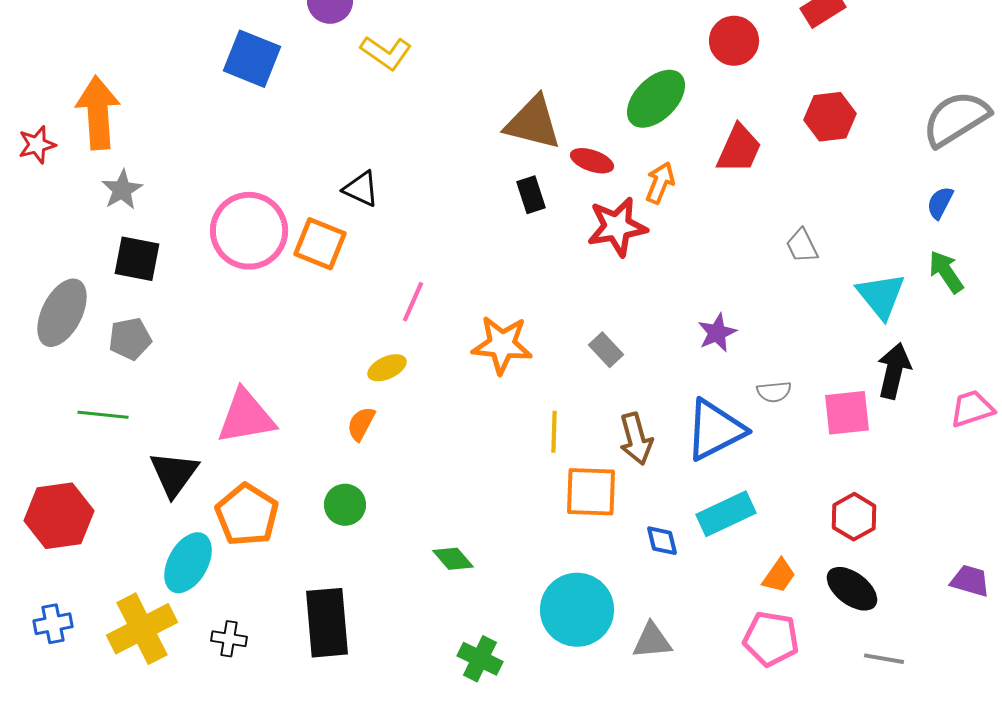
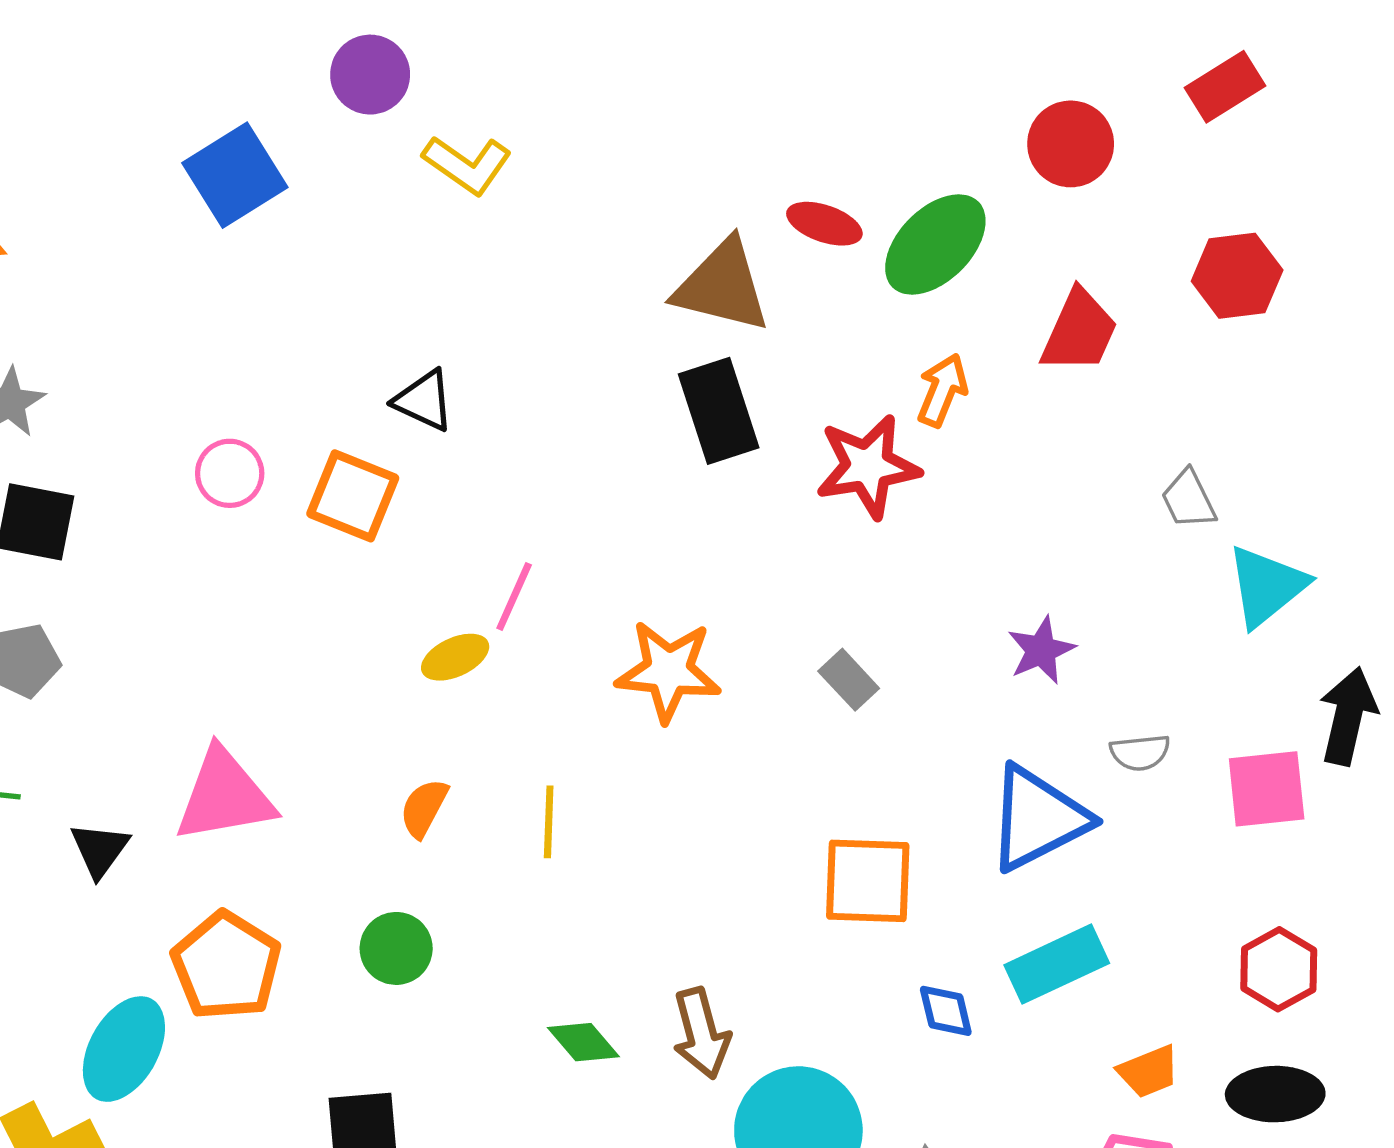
blue square: (252, 59) -> (235, 175), turned 36
red ellipse: (592, 161) -> (824, 224), moved
black rectangle: (531, 195) -> (719, 411), size x1.6
pink circle: (249, 231) -> (230, 473), size x0.5
cyan triangle: (881, 296) -> (1267, 586), moved, turned 30
yellow ellipse: (387, 368) -> (455, 657), moved
yellow line: (554, 432) -> (549, 822), moved
brown arrow: (636, 439) -> (701, 1033), moved
black triangle: (174, 474) -> (100, 850), moved, size x0.7
orange square: (591, 492) -> (868, 881), moved
orange trapezoid: (779, 576) -> (1149, 1072), turned 33
black ellipse: (852, 589) -> (1275, 1094), turned -38

